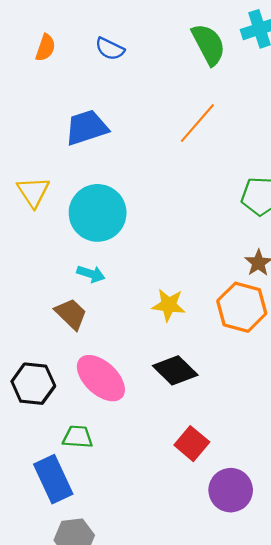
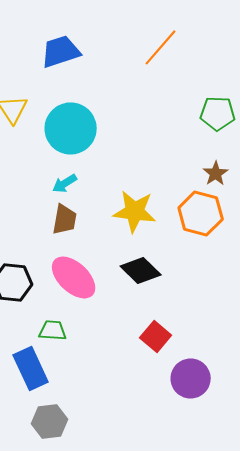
cyan arrow: (91, 274) -> (65, 183), turned 130
yellow star: (169, 305) -> (135, 211), size x1.4
brown trapezoid: (71, 314) -> (65, 219), moved, turned 56

